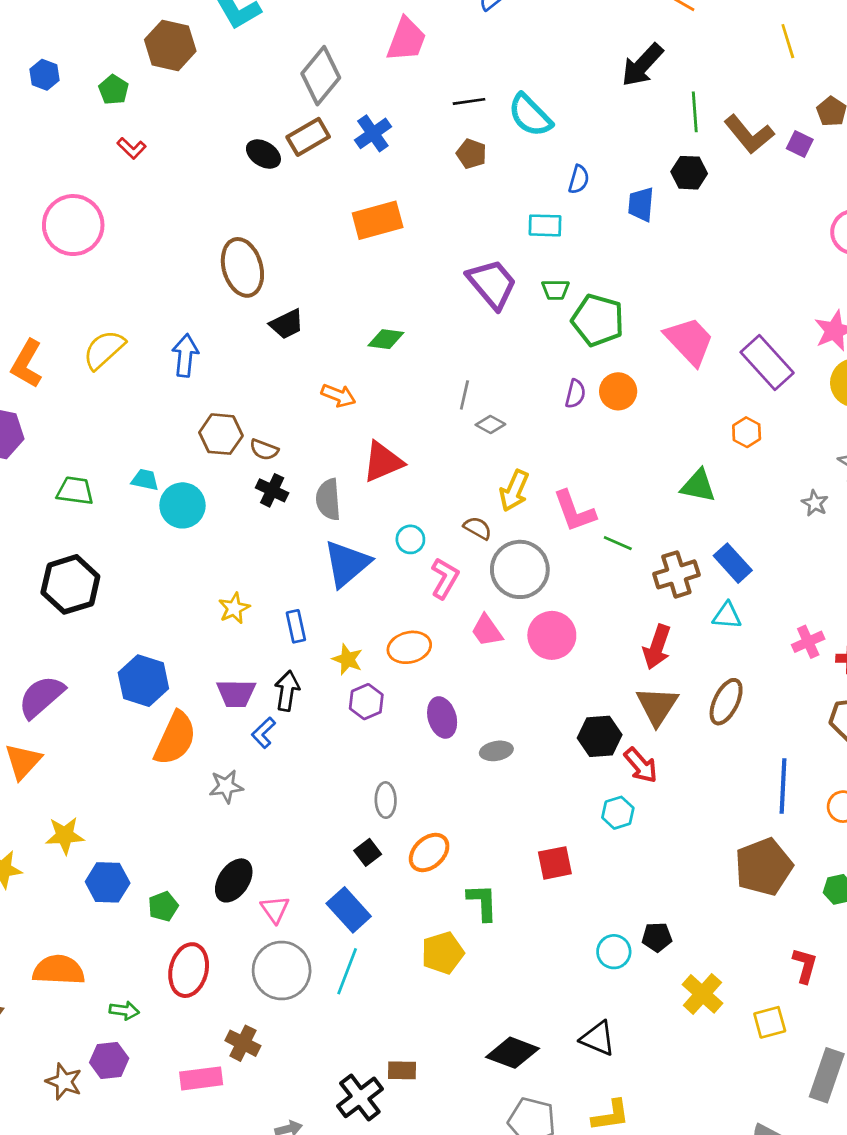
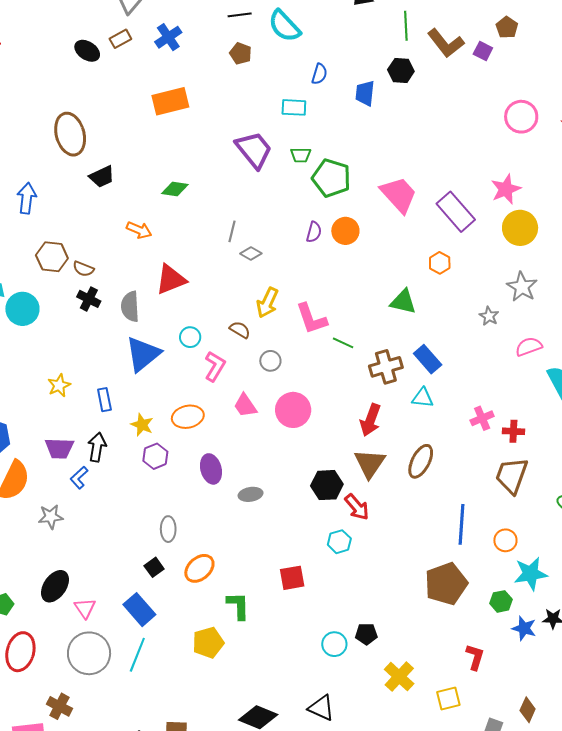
brown rectangle: (308, 137) -> (120, 39), size x0.7
gray circle: (520, 569) -> (270, 361), size x0.5

